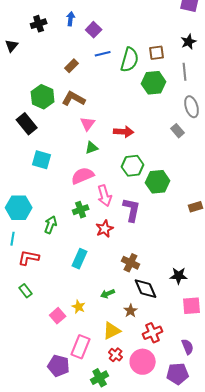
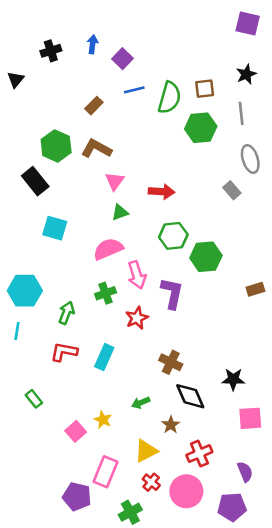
red L-shape: (29, 258) -> (64, 352), moved

